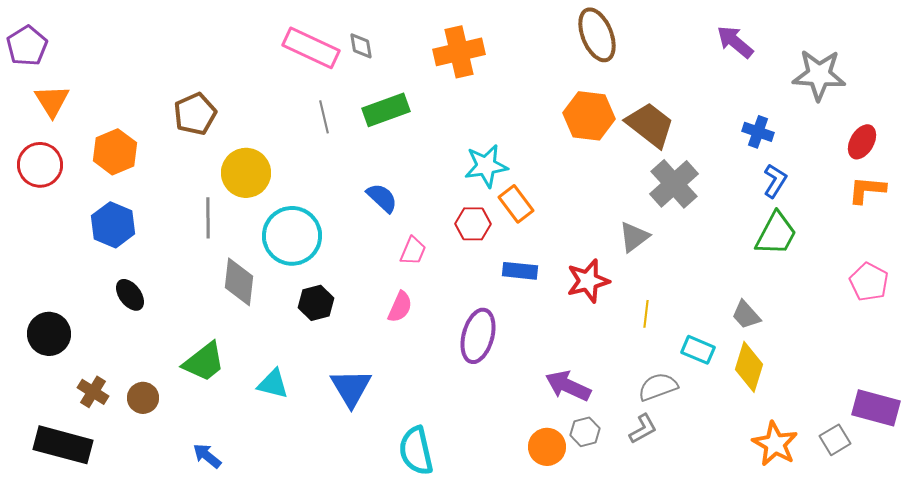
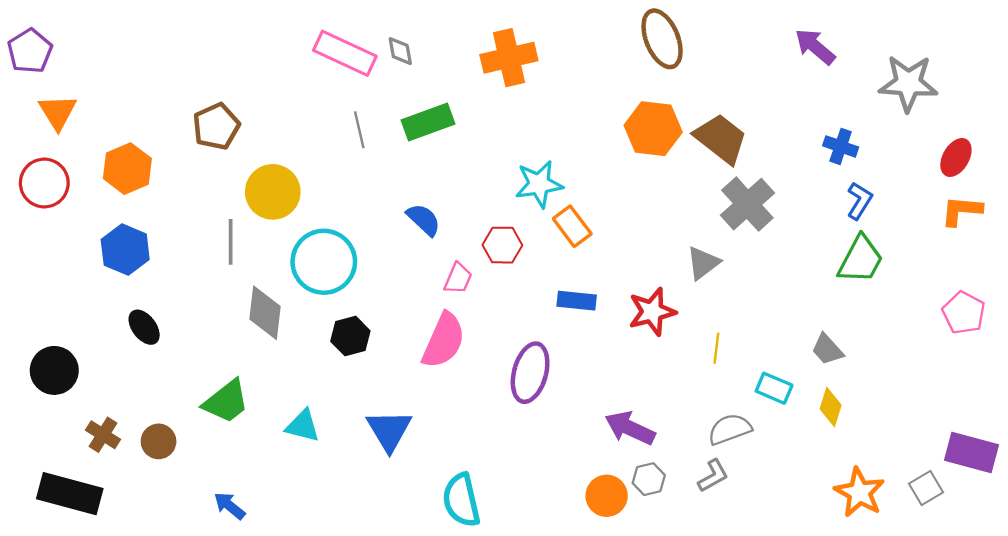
red hexagon: (473, 224) -> (502, 245), moved
pink semicircle: (400, 307) -> (444, 340), size x1.6
yellow diamond: (749, 367) -> (831, 407), size x0.7

